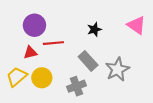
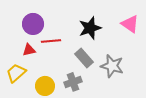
black star: (94, 29) -> (90, 28), size x1.6
gray star: (117, 69) -> (112, 66), turned -30
yellow circle: (42, 78) -> (45, 86), moved

